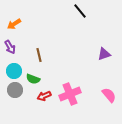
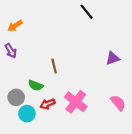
brown line: (39, 55) -> (54, 66), moved
cyan circle: (14, 71) -> (27, 114), moved
pink cross: (70, 94) -> (76, 102), turned -30

